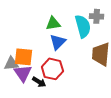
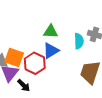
cyan semicircle: (83, 26) -> (79, 41), size x0.7
red hexagon: (52, 69) -> (35, 63), moved

